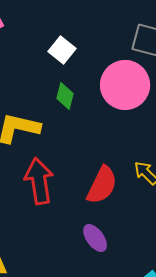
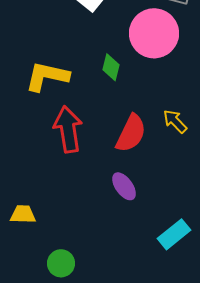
green diamond: (65, 96) -> (111, 67), moved

